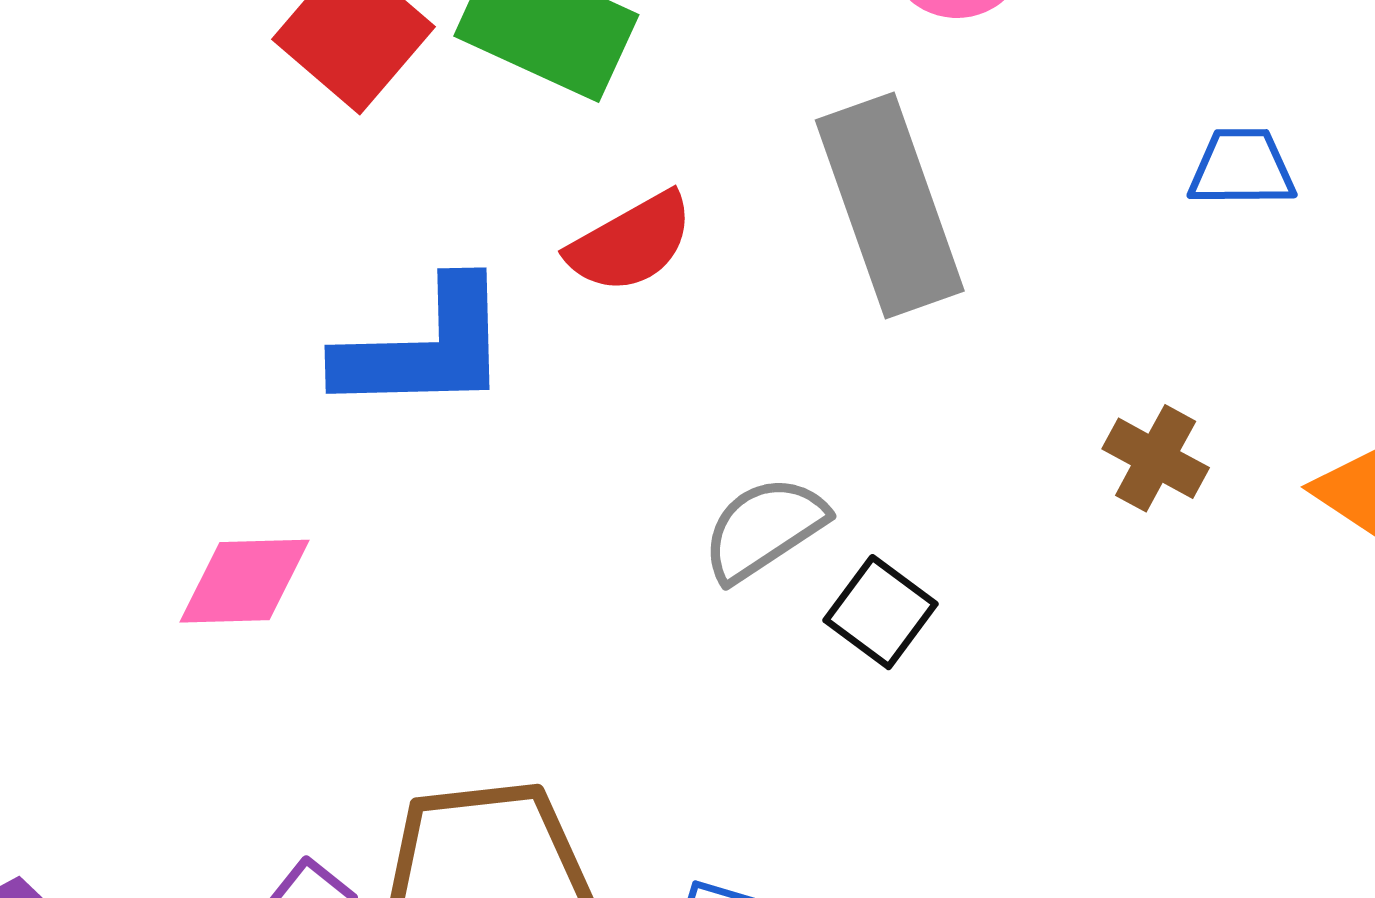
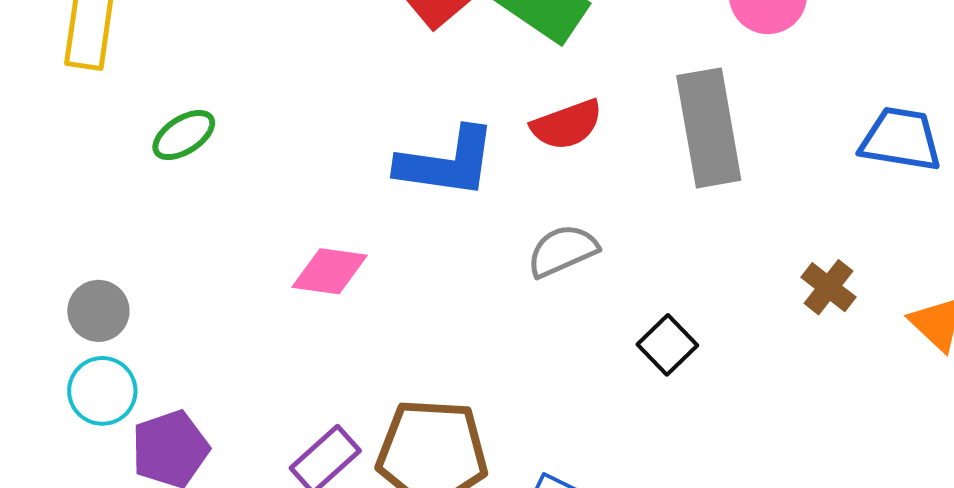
blue trapezoid: (1242, 168) -> (901, 139), size x1.4
gray semicircle: (764, 529) -> (563, 251), moved

